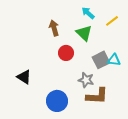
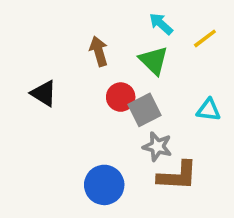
gray square: (101, 60) -> (144, 110), moved
black triangle: (24, 77) -> (44, 93), moved

